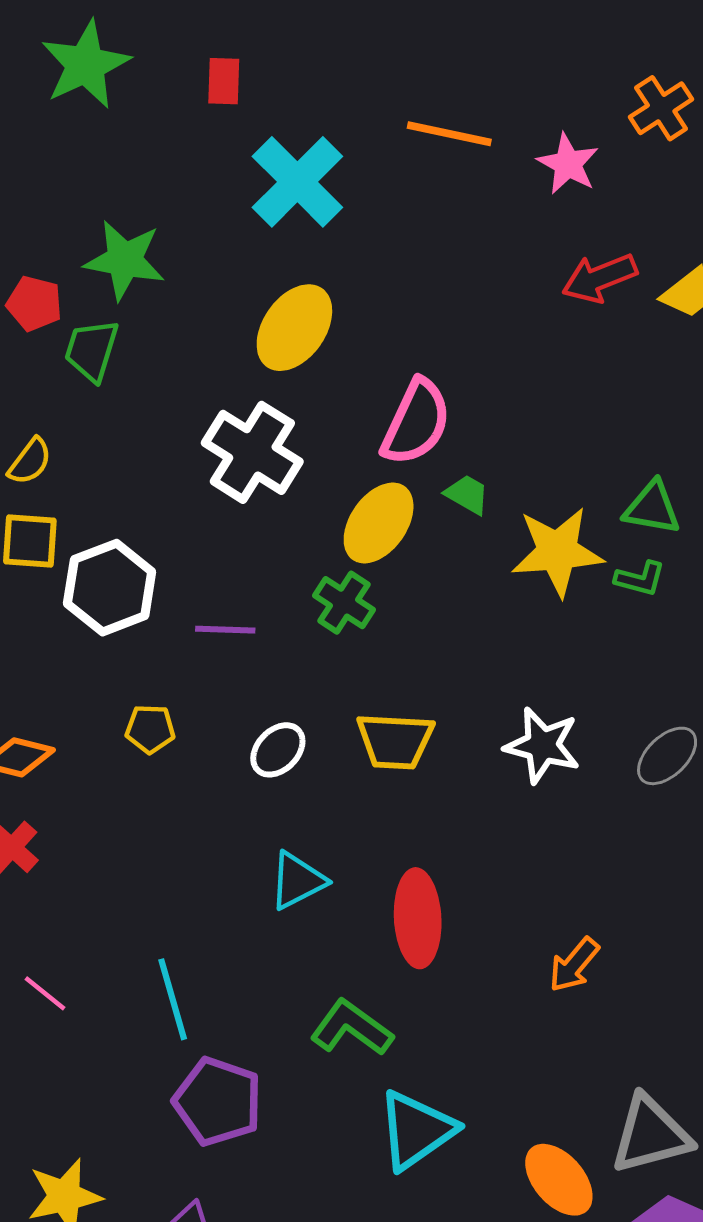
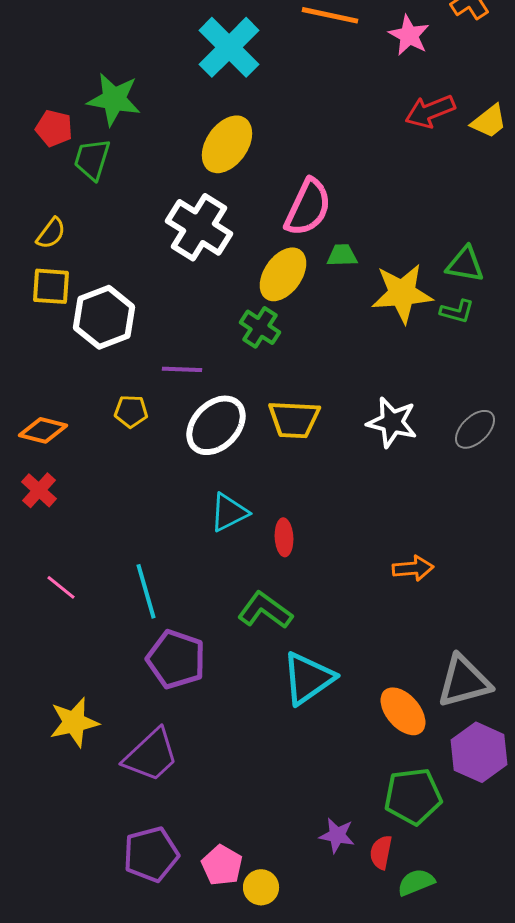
green trapezoid: (467, 494) -> (342, 255), turned -32
purple line: (225, 630) -> (182, 369), moved
white ellipse: (278, 750) -> (216, 425), size x1.6
red ellipse: (418, 918) -> (284, 537), moved, size x0.6
orange arrow: (574, 965) -> (413, 568), turned -135

